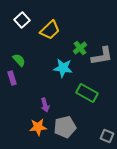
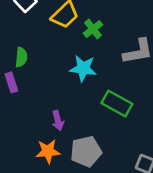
green cross: (80, 48) -> (93, 29), moved
green semicircle: (19, 60) -> (21, 57), turned 48

